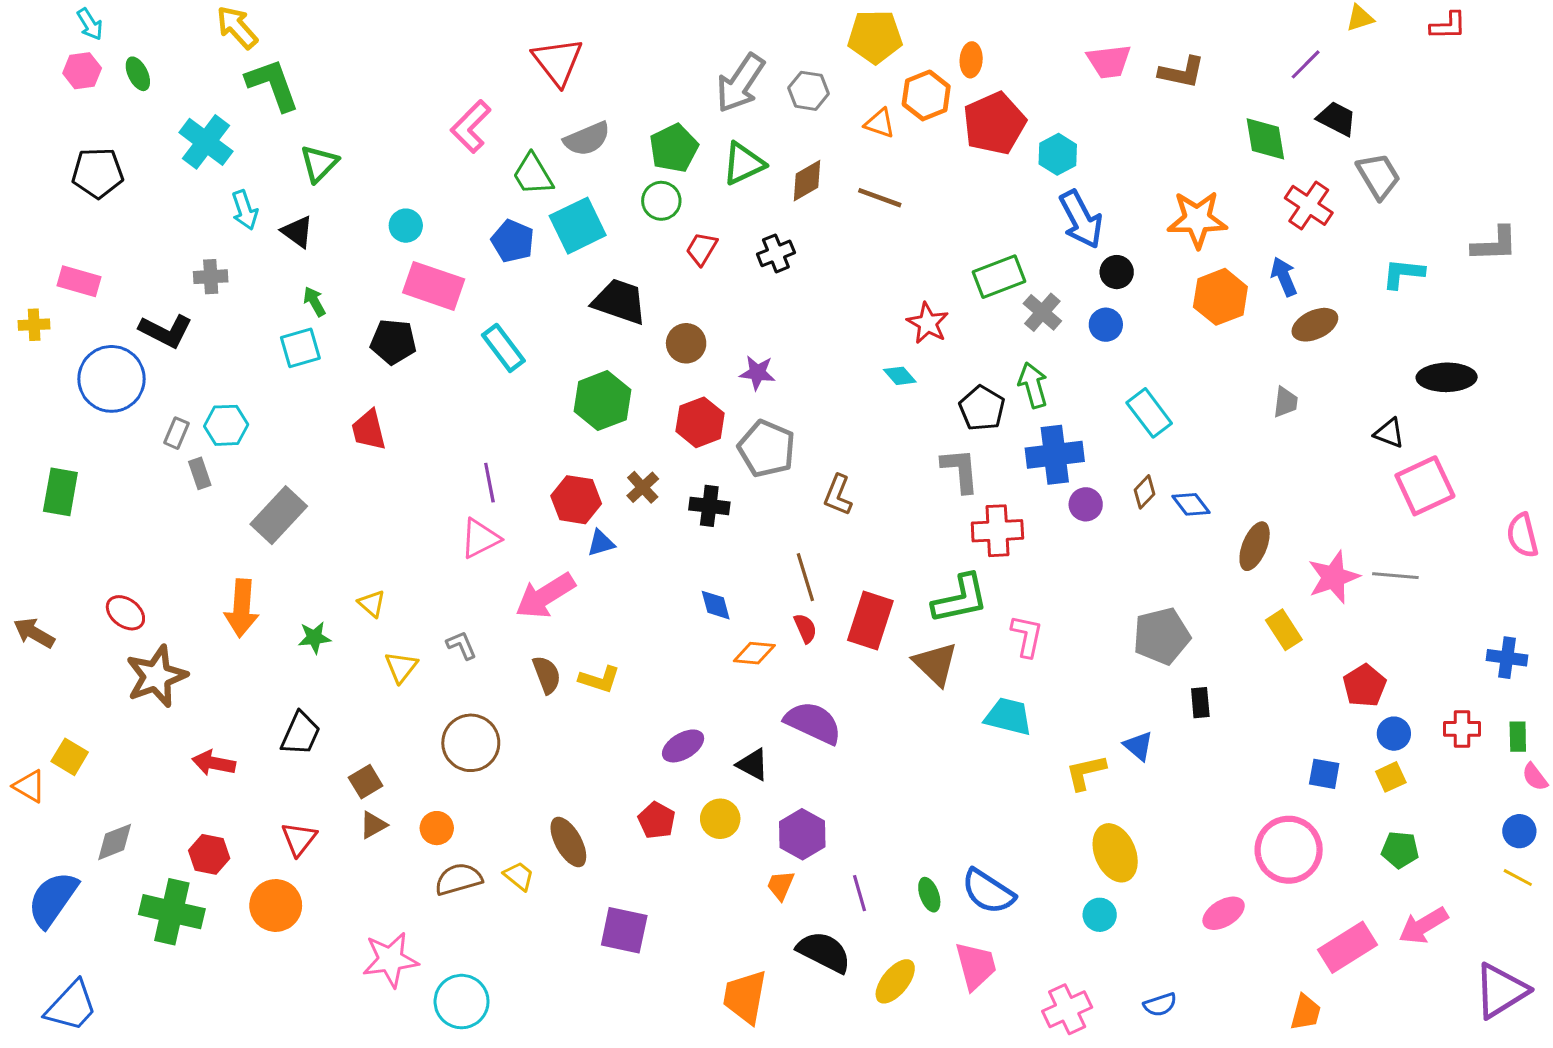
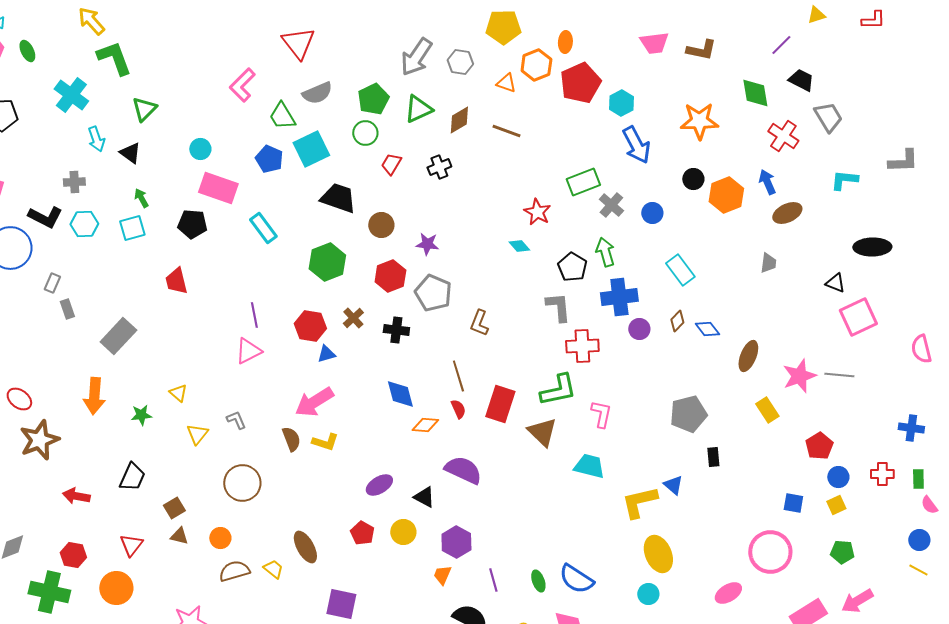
orange star: (1197, 219) -> (699, 121), moved
black circle: (1117, 272) -> (693, 179), moved
cyan hexagon: (226, 425) -> (84, 224), moved
pink arrow: (545, 596) -> (314, 402), moved
blue diamond: (716, 605) -> (400, 394), size x1.4
yellow L-shape: (1086, 772) -> (639, 502), size x1.4
brown triangle: (373, 825) -> (179, 536), turned 42

